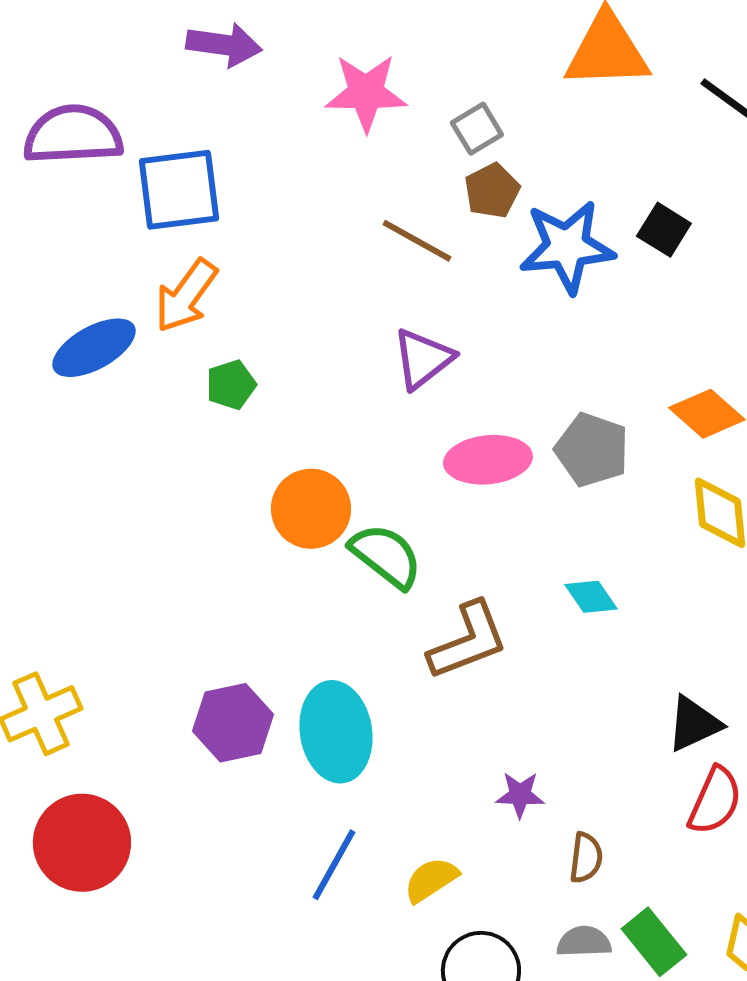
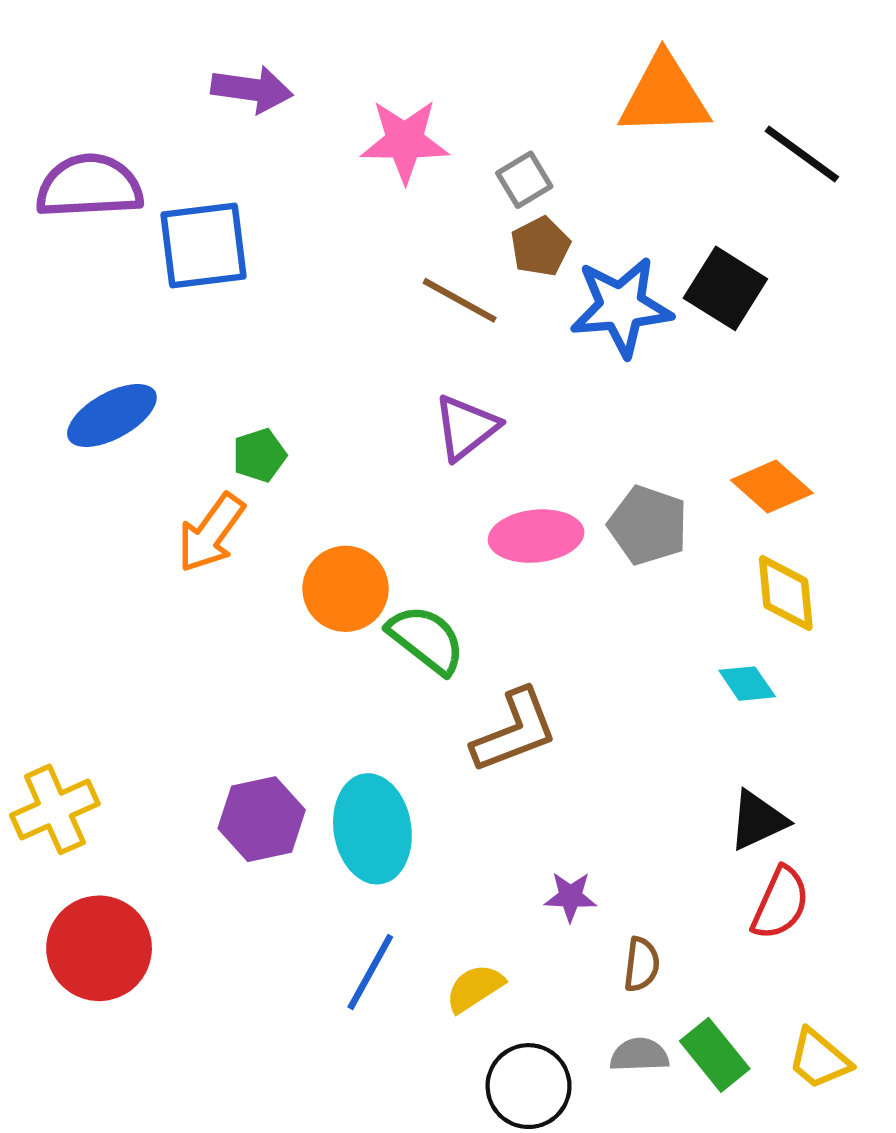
black square: (664, 230) -> (725, 288), size x1.4
orange arrow: (186, 296) -> (211, 533), moved
cyan diamond: (591, 597) -> (747, 684), moved

